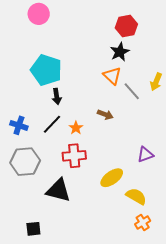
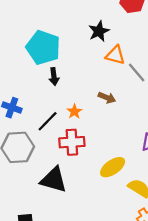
black star: (120, 52) -> (99, 31), moved
orange triangle: (112, 76) -> (115, 55), turned -30
black line: (52, 124) -> (48, 121), moved

